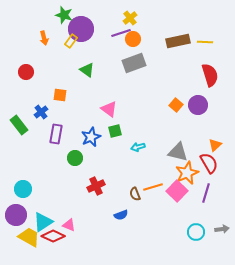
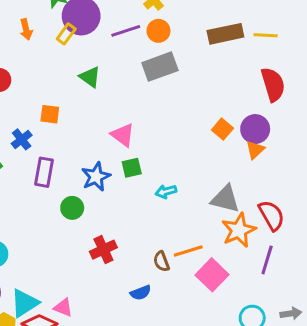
purple line: (121, 33) -> (126, 31), moved
orange triangle: (215, 145) -> (255, 150), moved
pink square: (177, 191) -> (212, 275), moved

